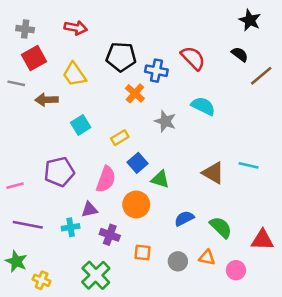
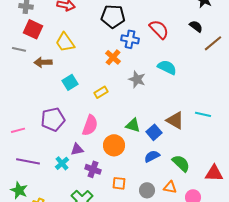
black pentagon: (121, 57) -> (113, 16), moved
red square: (34, 58) -> (33, 29), turned -36
blue square: (137, 163) -> (154, 132), moved
cyan cross: (71, 227) -> (62, 163), turned -32

